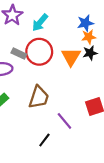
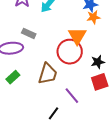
red circle: (39, 52) -> (70, 52), moved
black star: (90, 53) -> (98, 62), moved

